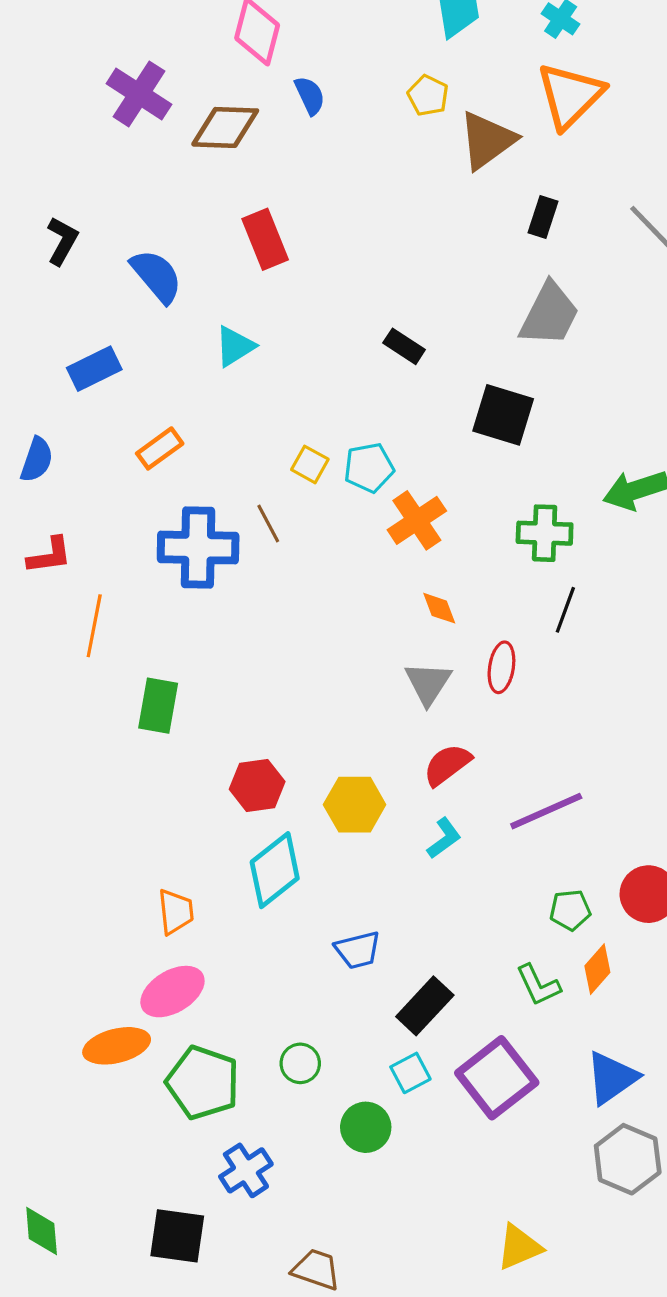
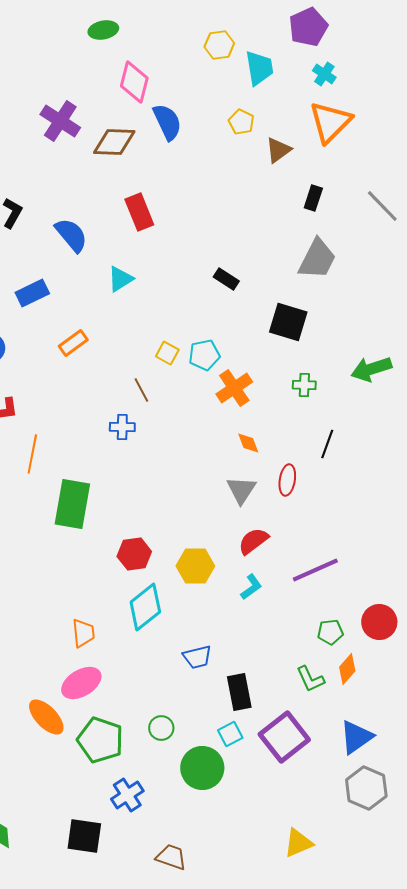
blue semicircle: (310, 96) -> (167, 122), size x1.5
brown triangle: (487, 140) -> (278, 150), size x0.7
green cross: (545, 533) -> (304, 385), moved, size x0.7
blue cross: (198, 548) -> (122, 427), moved, size x0.5
green rectangle: (158, 706) -> (72, 504), size x1.4
black rectangle: (425, 1006) -> (239, 692), turned -54
orange ellipse: (117, 1046) -> (46, 717), turned 60
green circle: (366, 1127) -> (202, 768), size x1.4

